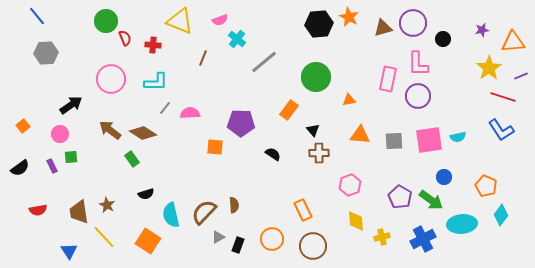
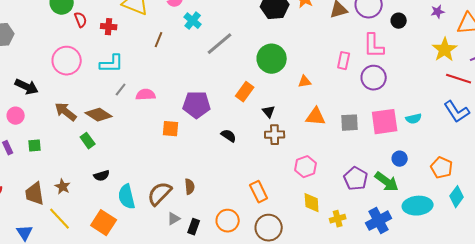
pink rectangle: (388, 79) -> (344, 61), size x0.7
black arrow: (71, 105) -> (27, 87), turned 60
green square: (71, 157) -> (35, 146), moved

